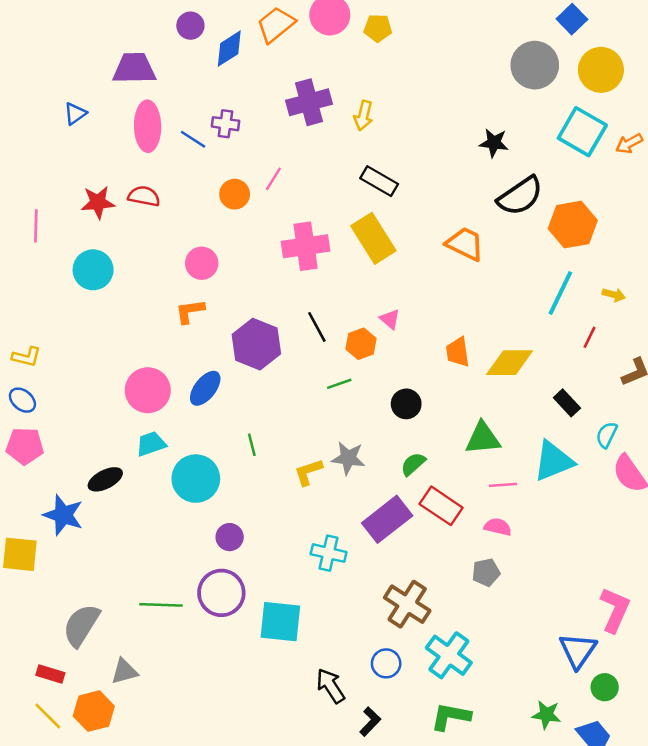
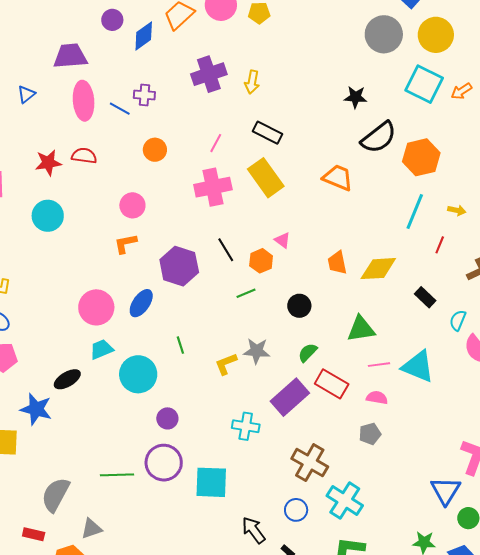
pink line: (273, 179) -> (216, 143), moved
cyan triangle: (553, 461) -> (418, 366), moved, turned 48

